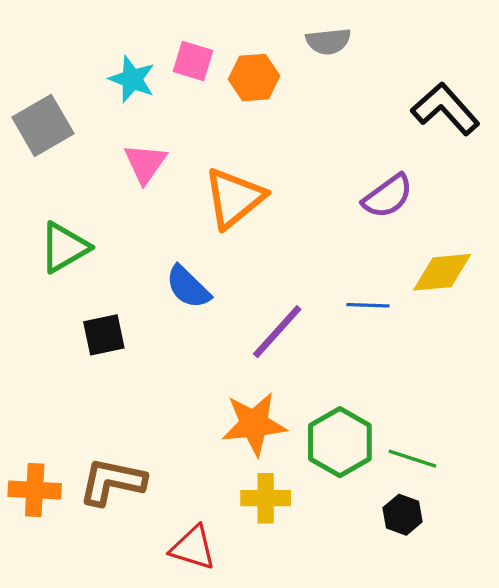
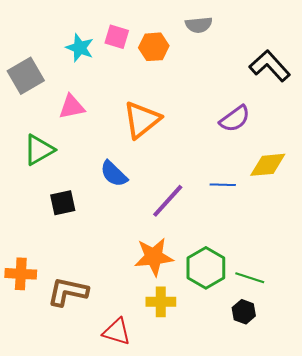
pink triangle: (145, 163) -> (72, 107), moved, turned 44
orange cross: (35, 490) -> (21, 274), moved

